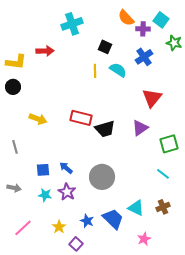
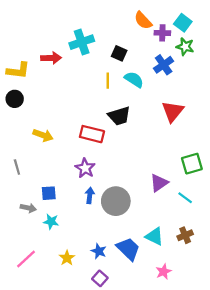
cyan cross: (72, 24) -> (82, 42), moved
green star: (174, 43) -> (185, 47), moved
purple triangle: (140, 128) -> (159, 183), moved
black trapezoid: (105, 129) -> (119, 116), moved
blue arrow: (66, 168) -> (90, 195), moved, turned 56
gray arrow: (14, 188) -> (28, 208), moved
purple star: (67, 192) -> (85, 168), moved
purple square: (76, 244) -> (100, 278), moved

